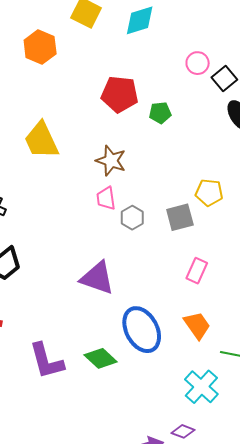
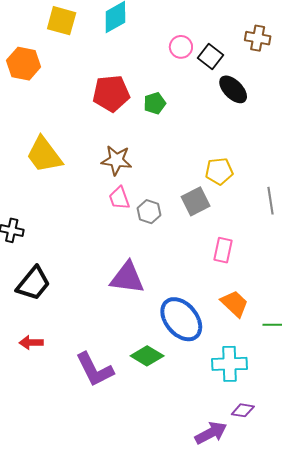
cyan cross: (201, 387) -> (230, 364), moved, turned -32

